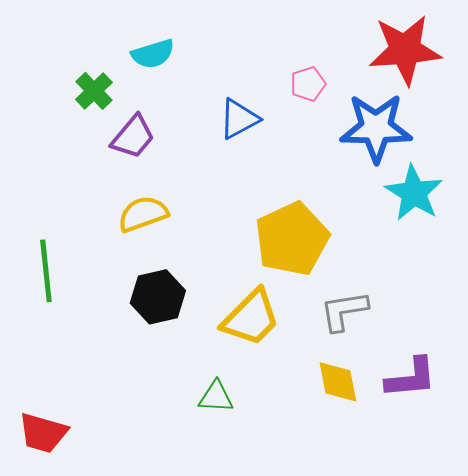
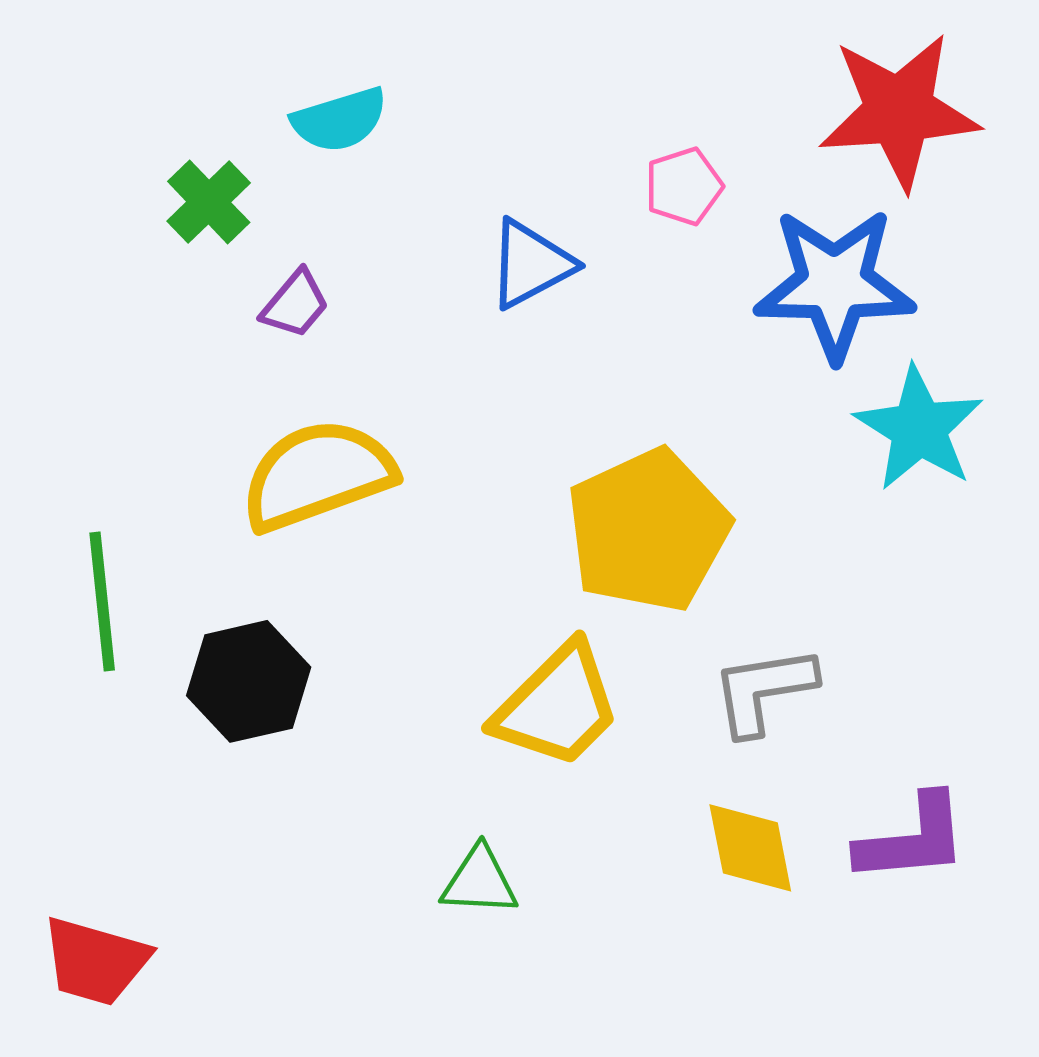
purple trapezoid: (133, 137) -> (295, 304), size x0.7
yellow semicircle: (143, 214) -> (317, 475), size x1.4
black hexagon: (158, 297) -> (249, 681), moved

